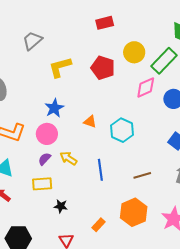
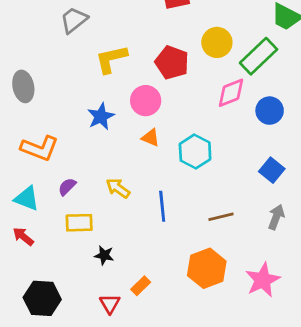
pink circle: (47, 134) -> (146, 101), moved
purple semicircle: (45, 159) -> (67, 187), moved
orange rectangle: (98, 225) -> (141, 286), moved

